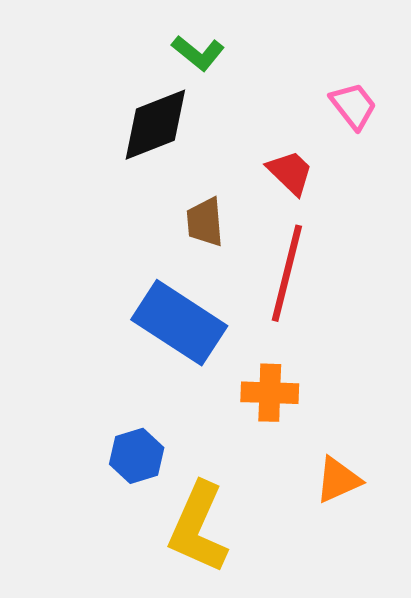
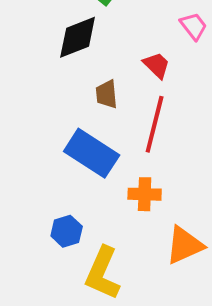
orange triangle: (338, 480) -> (185, 245), size x1.4

